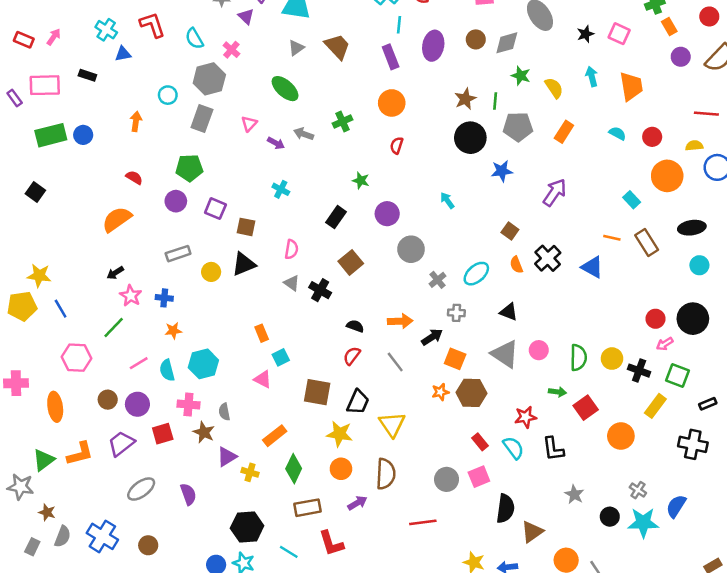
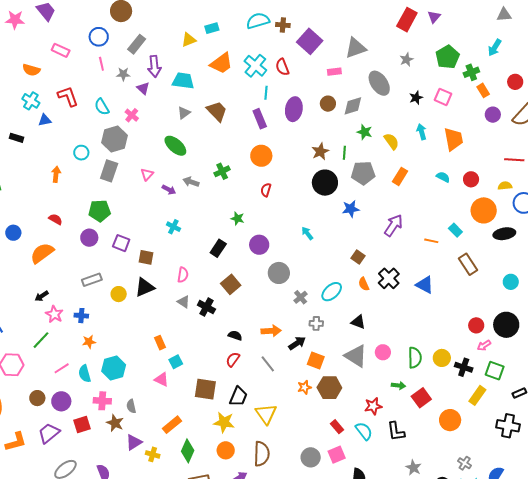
blue circle: (83, 135) -> (13, 233), moved
black ellipse: (692, 228) -> (504, 234), moved
orange line: (612, 238) -> (431, 241), moved

